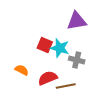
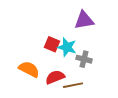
orange semicircle: (22, 70) -> (29, 69), size x1.5

